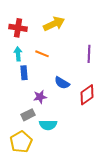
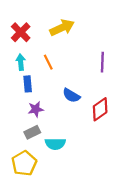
red cross: (18, 28) -> (21, 32), turned 36
orange line: (42, 54) -> (48, 62), turned 40
purple star: (40, 97) -> (36, 109), moved

